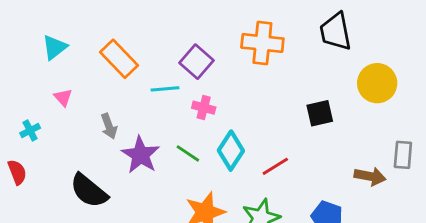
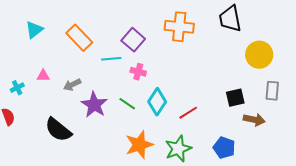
pink triangle: (63, 98) -> (43, 76), moved, turned -48
black square: (320, 113) -> (235, 98), moved
gray arrow: (109, 126) -> (72, 85), turned 84
gray rectangle: (403, 155) -> (272, 91), moved

